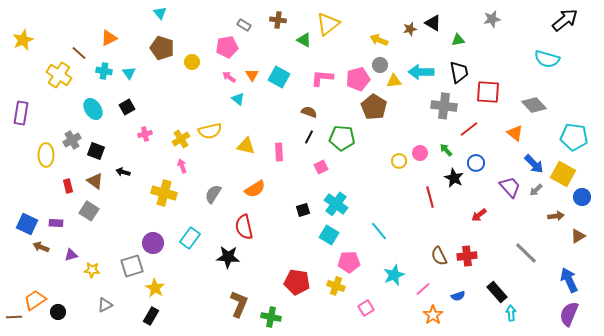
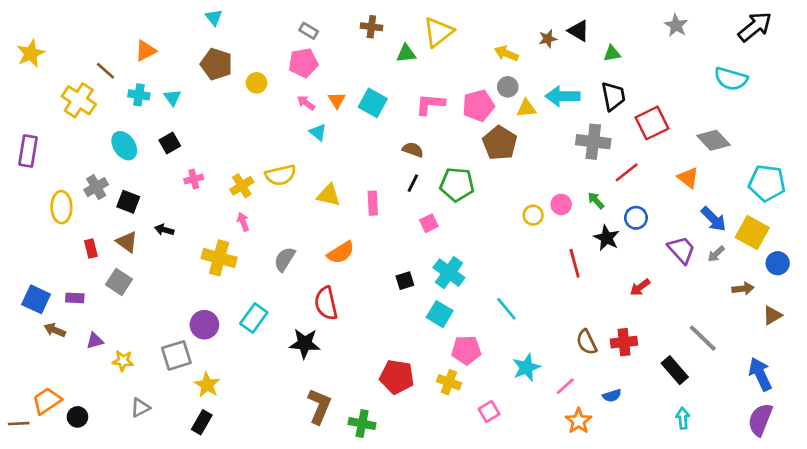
gray star: (492, 19) -> (676, 25), moved, turned -30
gray rectangle: (244, 25) -> (309, 31), moved
green triangle: (304, 40) -> (406, 53), turned -35
red square: (488, 92) -> (652, 123), turned -30
black rectangle: (497, 292) -> (675, 370), moved

